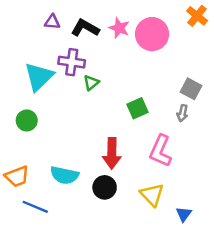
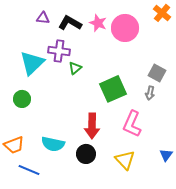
green square: (137, 108) -> (113, 89), size x1.5
blue triangle: (184, 214) -> (166, 155), moved

